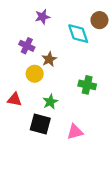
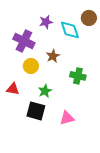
purple star: (42, 17) -> (46, 22), moved
purple cross: (27, 46) -> (24, 41), size x1.5
brown star: (49, 59) -> (53, 56), moved

